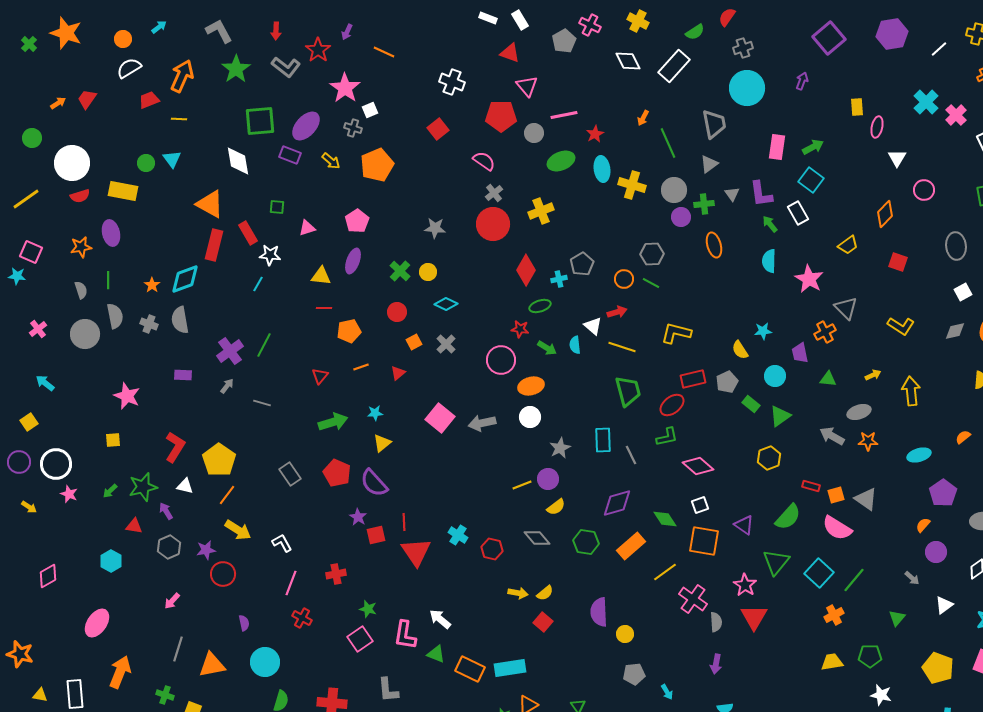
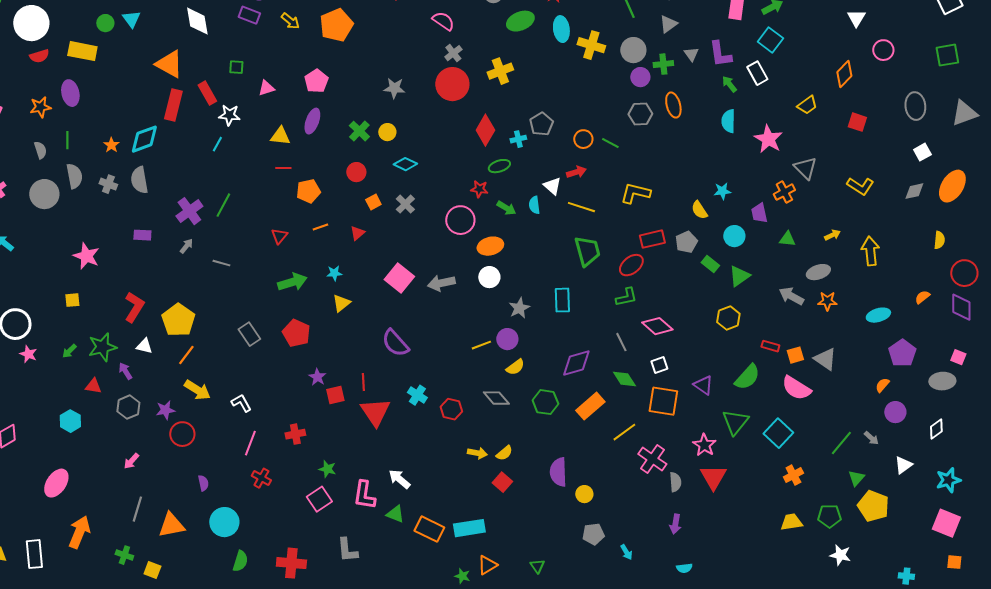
gray hexagon: (652, 254) -> (640, 114), moved
gray line: (631, 455) -> (621, 342), moved
purple semicircle: (374, 483) -> (395, 343), moved
green line: (854, 580) -> (841, 443), moved
yellow pentagon: (938, 668) -> (873, 506), moved

